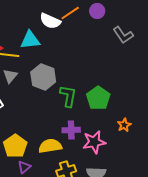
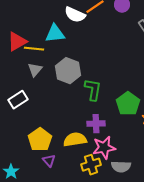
green pentagon: (98, 98) -> (128, 104), moved
pink star: (94, 142) -> (104, 148), moved
purple triangle: (24, 167) -> (49, 161), turned -32

